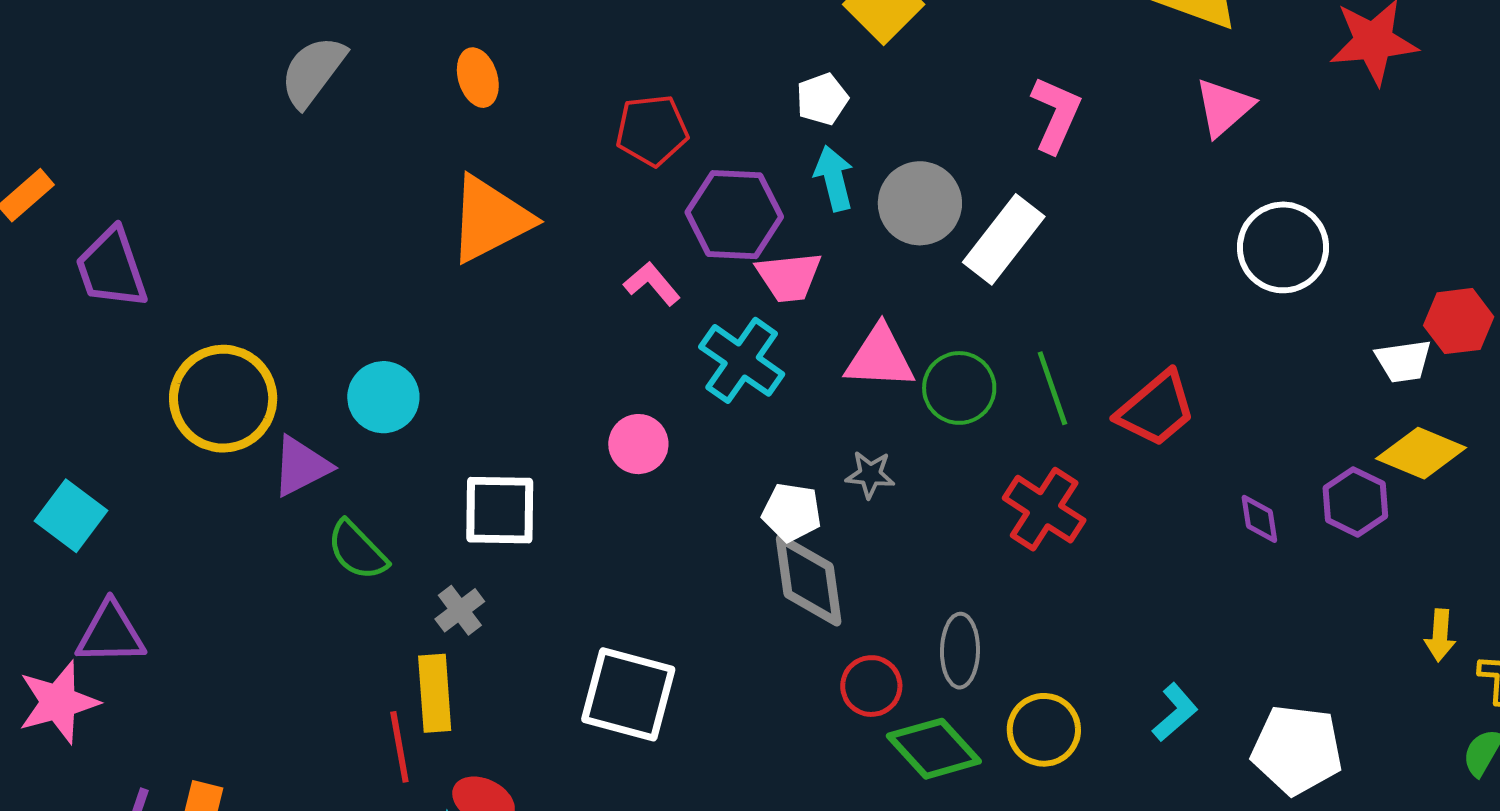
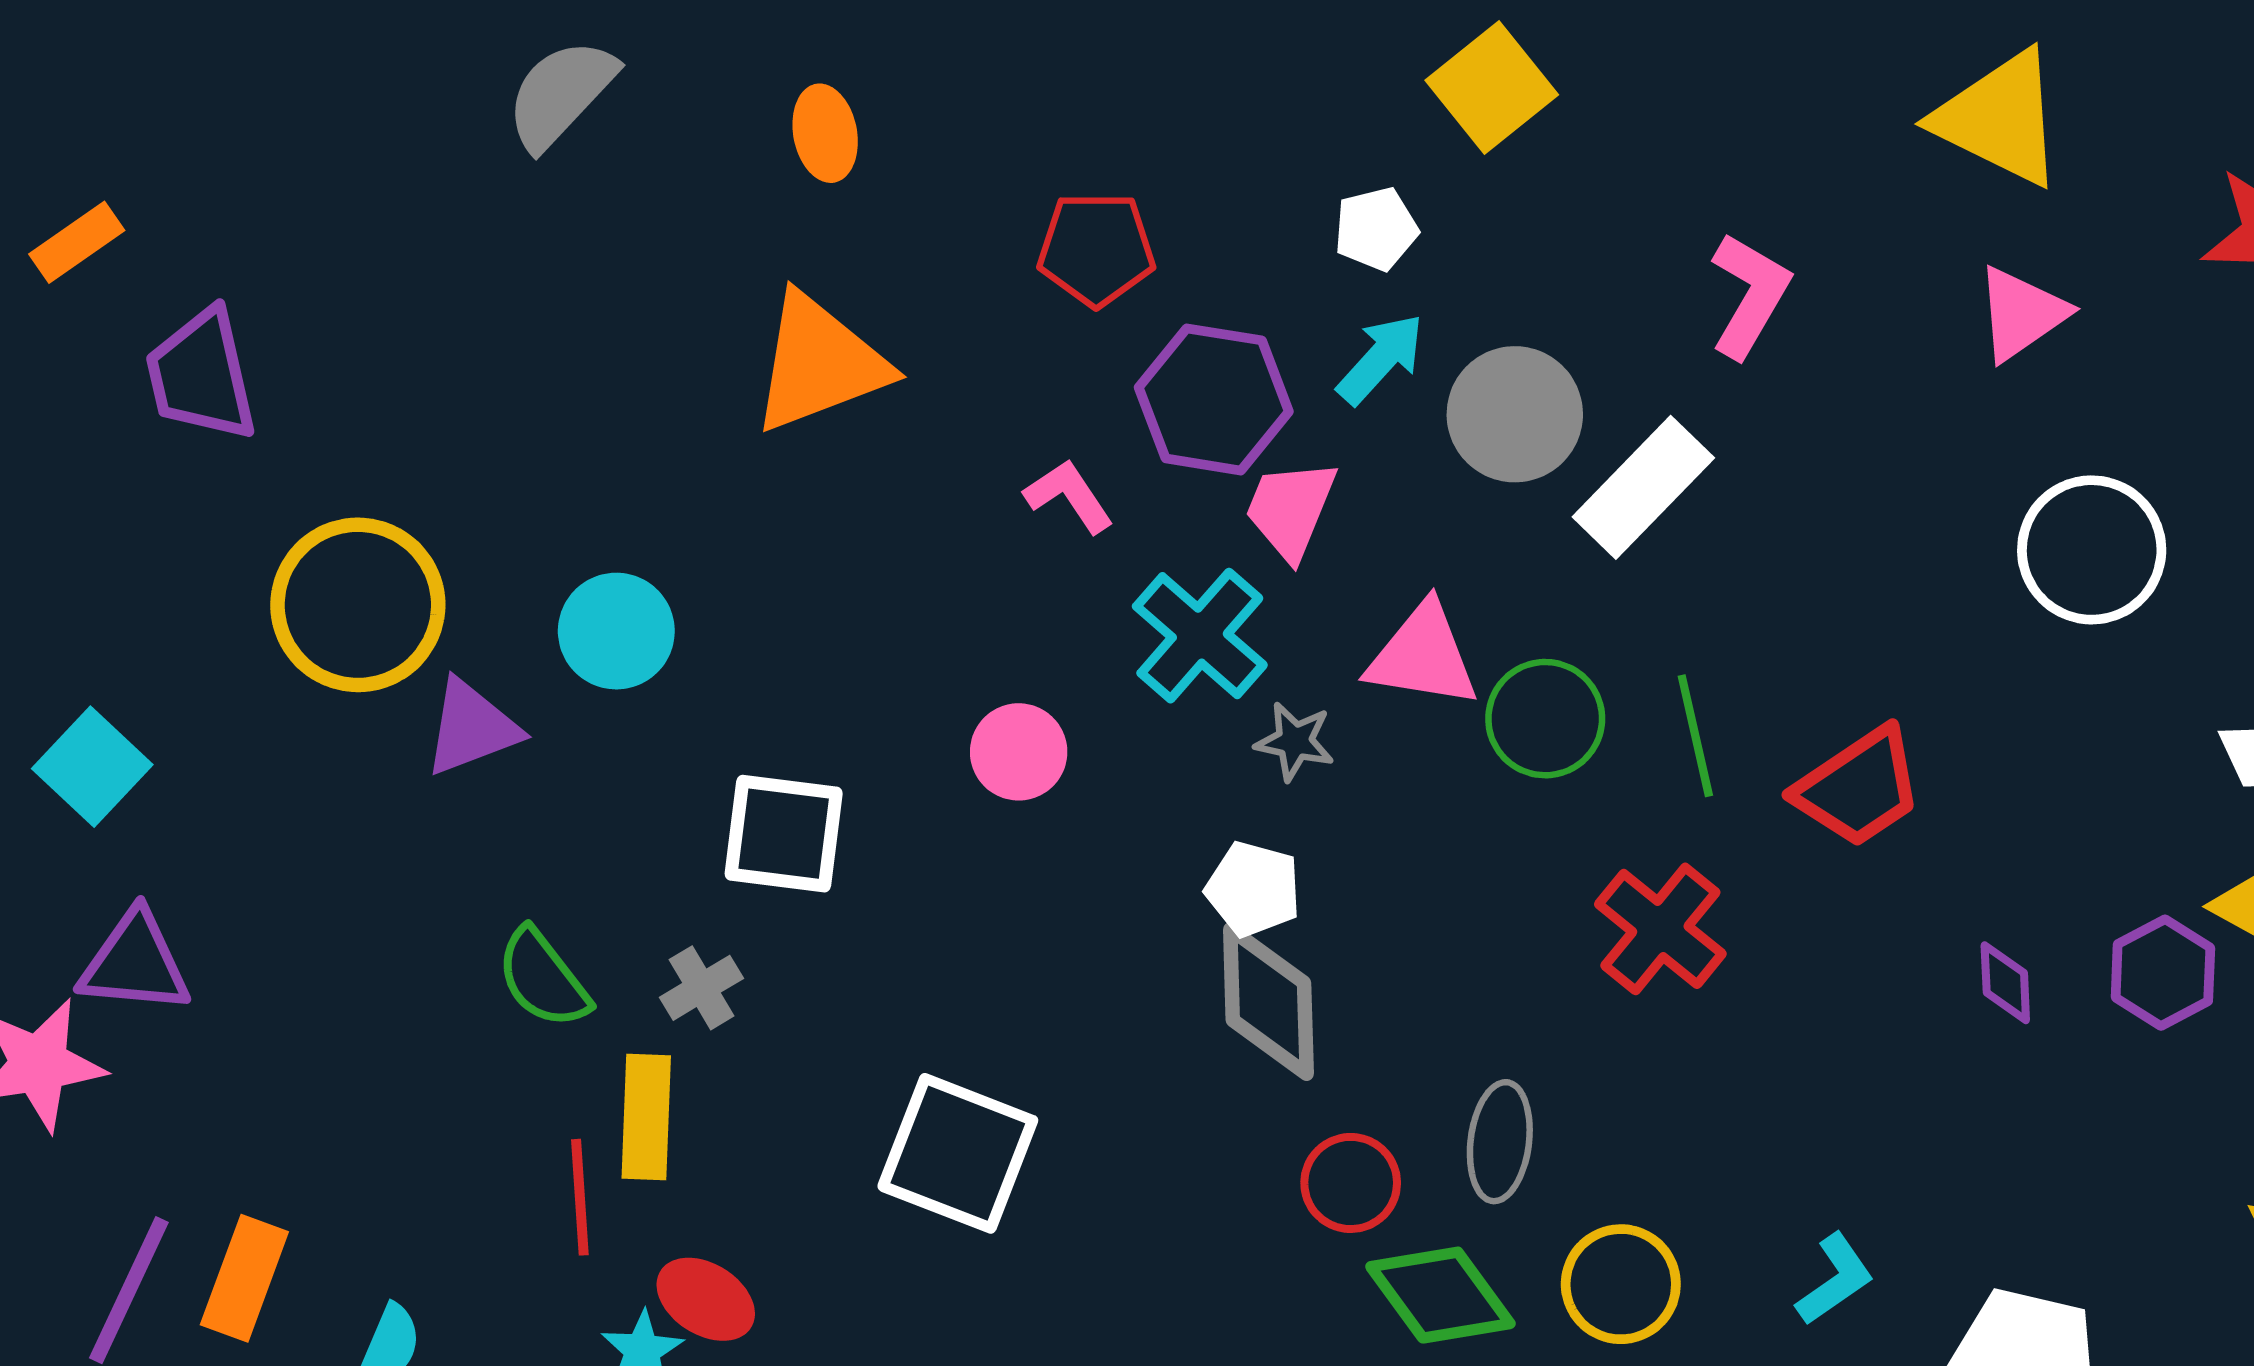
cyan arrow: (834, 178) -> (1381, 359), turned 50
pink trapezoid: (789, 277) -> (1291, 509), turned 112
gray star: (870, 475) -> (1295, 741), moved
green semicircle: (357, 550) -> (543, 978), moved

